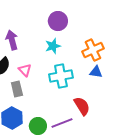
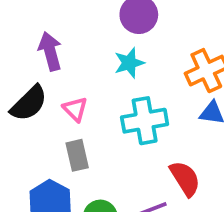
gray rectangle: (17, 89) -> (77, 155), moved

